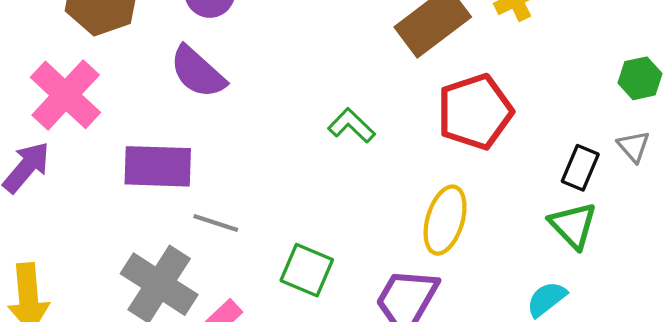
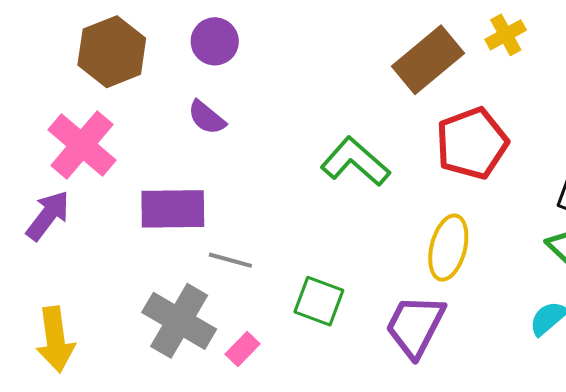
purple semicircle: (198, 72) -> (207, 117), size x0.7
green L-shape: (351, 125) -> (355, 162), size x1.5

